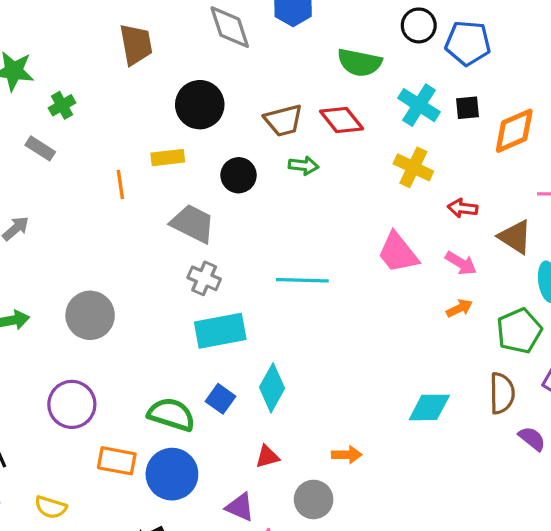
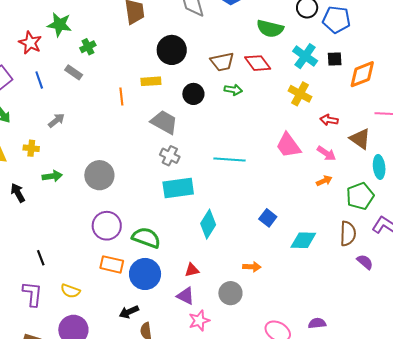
blue square: (220, 399) -> (268, 218), moved
purple circle: (72, 404) -> (107, 226), moved
red triangle: (267, 457) -> (192, 270), moved

